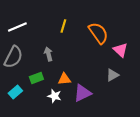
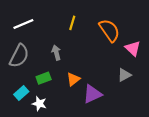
orange triangle: (64, 79) -> (73, 79), turned -32
white star: (54, 96) -> (39, 104), moved

